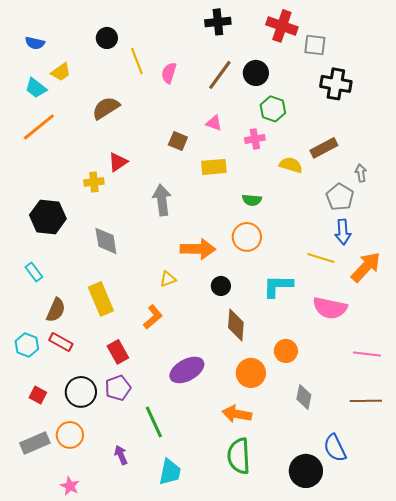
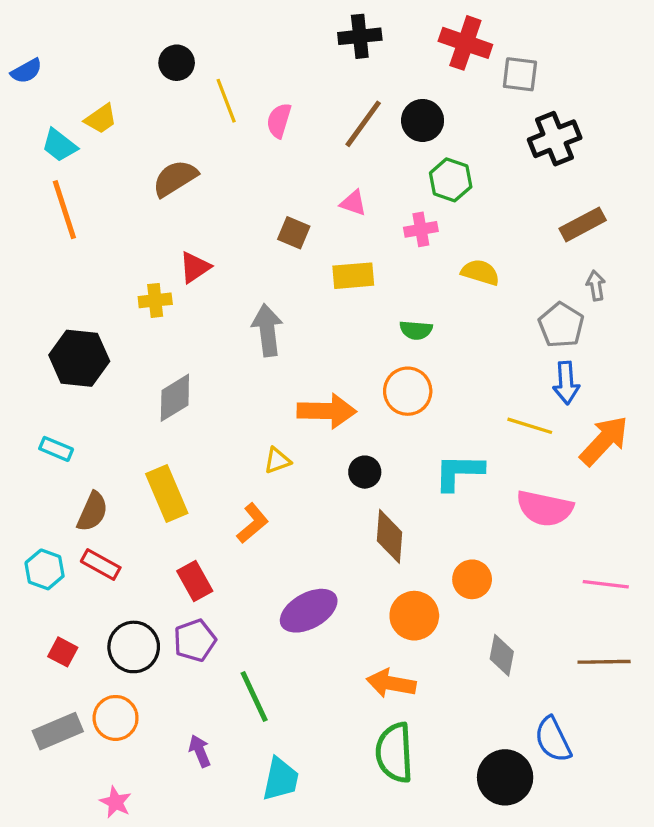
blue semicircle: (35, 43) -> (26, 71), moved, turned -42
black cross: (336, 84) -> (555, 139), turned -32
orange line: (39, 127) -> (64, 210), turned -69
brown rectangle: (324, 148) -> (583, 224), moved
gray diamond: (106, 241) -> (175, 398), turned 68
cyan rectangle: (34, 272) -> (56, 449), turned -30

